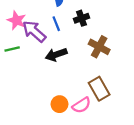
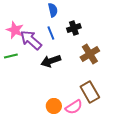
brown cross: (99, 47) -> (90, 54), turned 30

